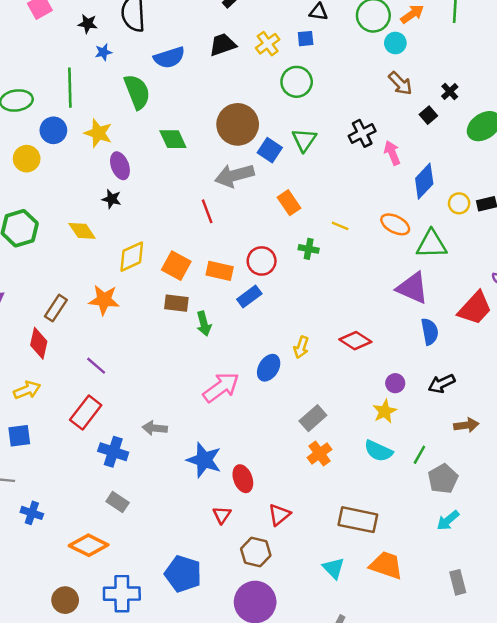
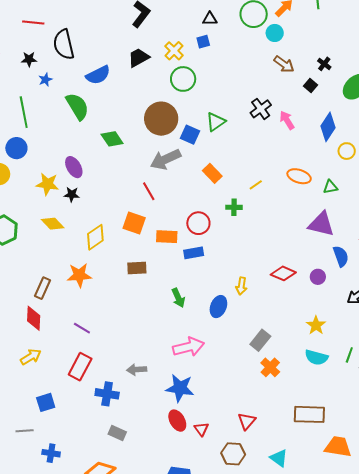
green circle: (297, 82) -> (183, 79), moved
yellow star: (98, 133) -> (47, 184), moved
green triangle: (304, 140) -> (216, 122), turned 30
blue diamond: (424, 181) -> (328, 127), moved
yellow line: (340, 226) -> (256, 185), turned -48
green triangle: (431, 244) -> (330, 187), size x0.6
orange square: (176, 266) -> (134, 223), moved
blue rectangle: (249, 296) -> (194, 253), turned 36
green arrow: (204, 324) -> (178, 298), moved
purple circle: (395, 383) -> (318, 277), moved
pink arrow: (221, 387) -> (189, 347), moved, turned 32
blue square: (19, 436) -> (46, 402), moved
red ellipse: (243, 479) -> (177, 421), moved
cyan triangle: (334, 568) -> (279, 458), moved

